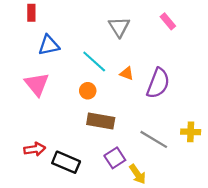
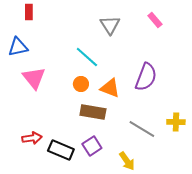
blue triangle: (49, 45) -> (18, 47), moved
orange triangle: (127, 73) -> (110, 88), moved, size x1.5
purple square: (115, 158) -> (92, 146), moved

